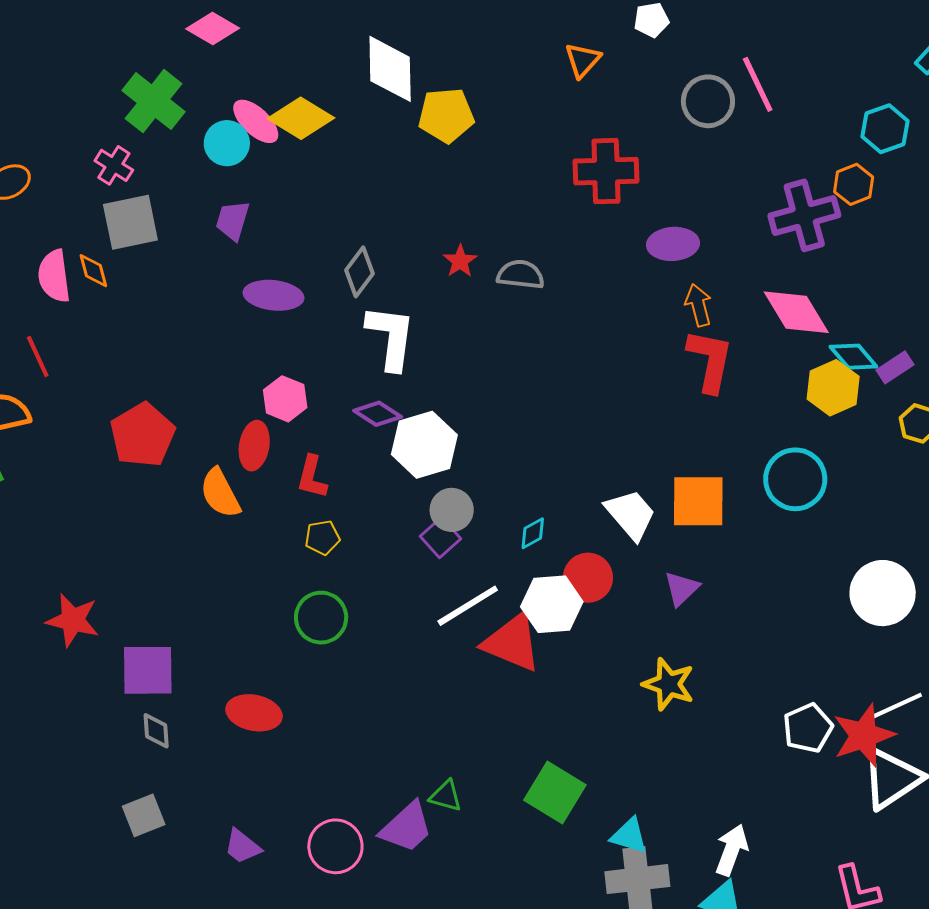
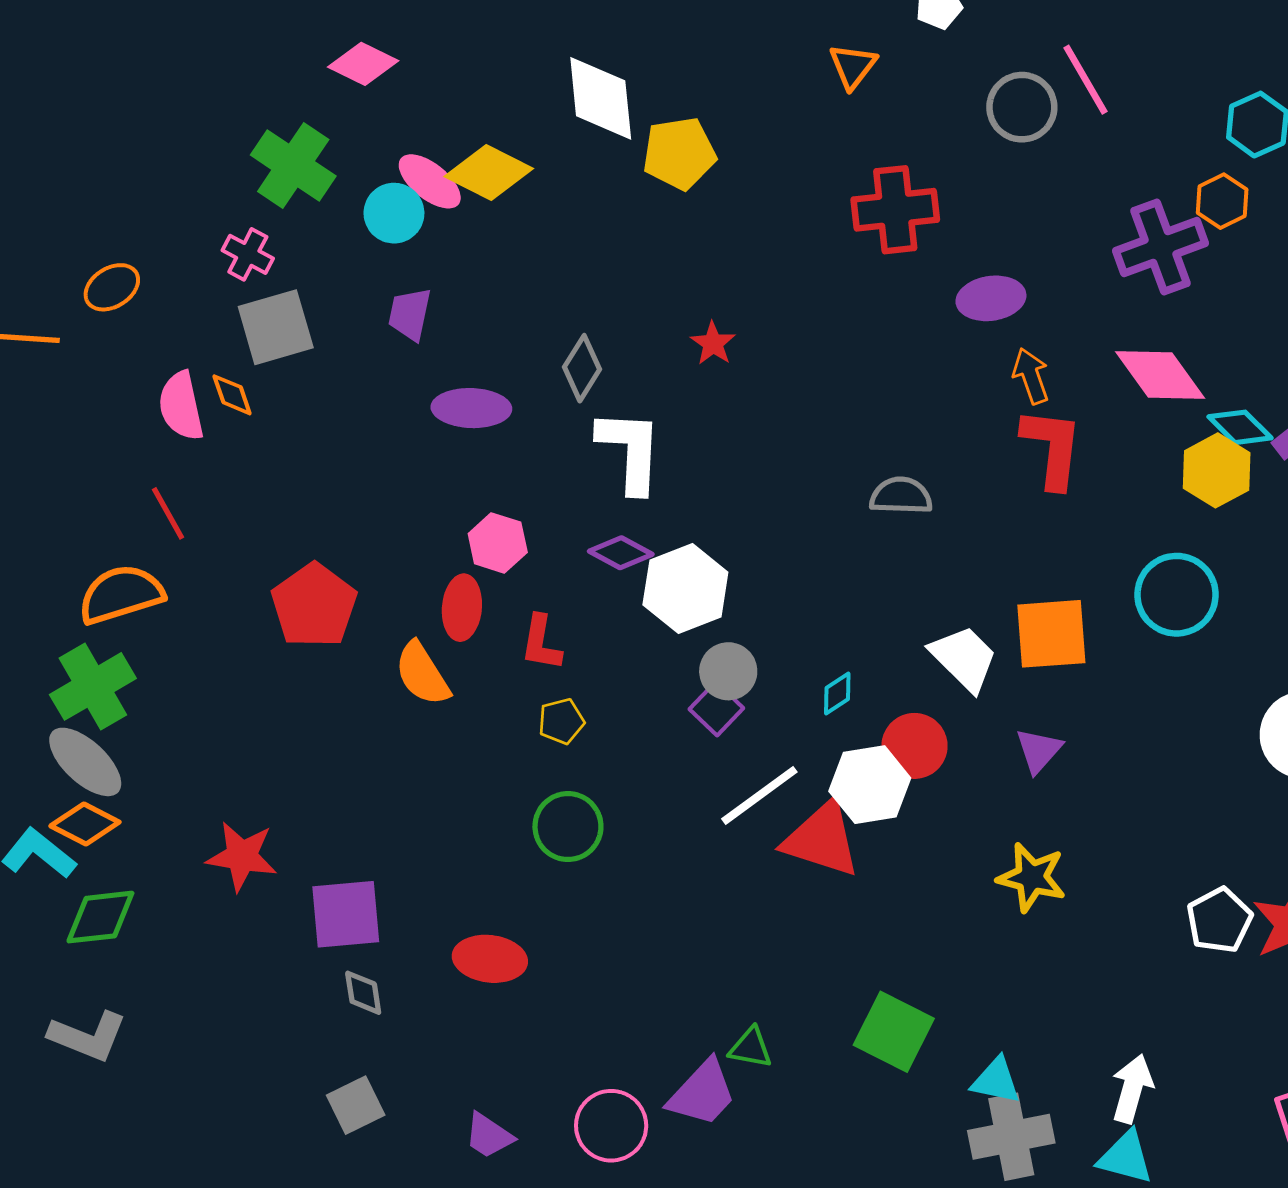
gray semicircle: (521, 275) -> (901, 496), moved

